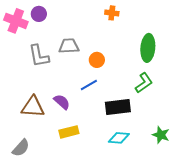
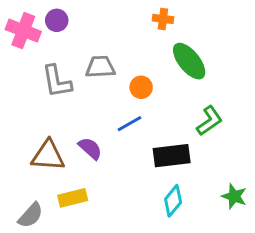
green ellipse: (148, 48) -> (189, 61), moved, turned -44
yellow rectangle: (69, 132) -> (73, 198), moved
cyan diamond: (119, 138) -> (173, 201), turned -55

